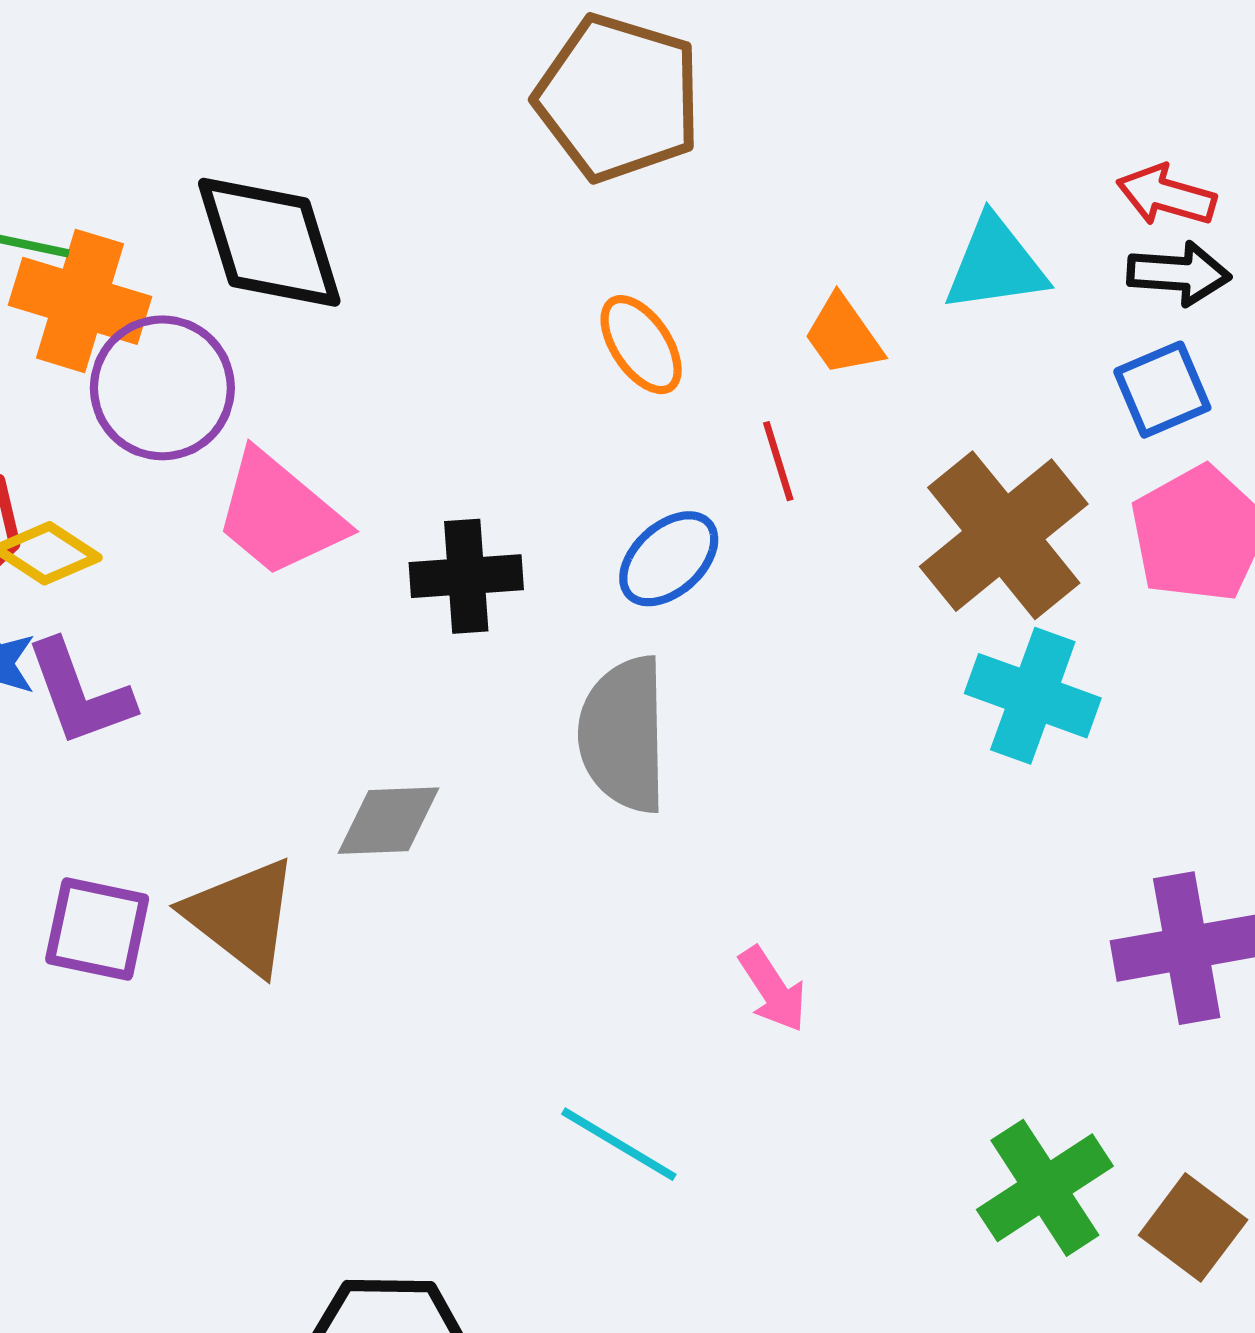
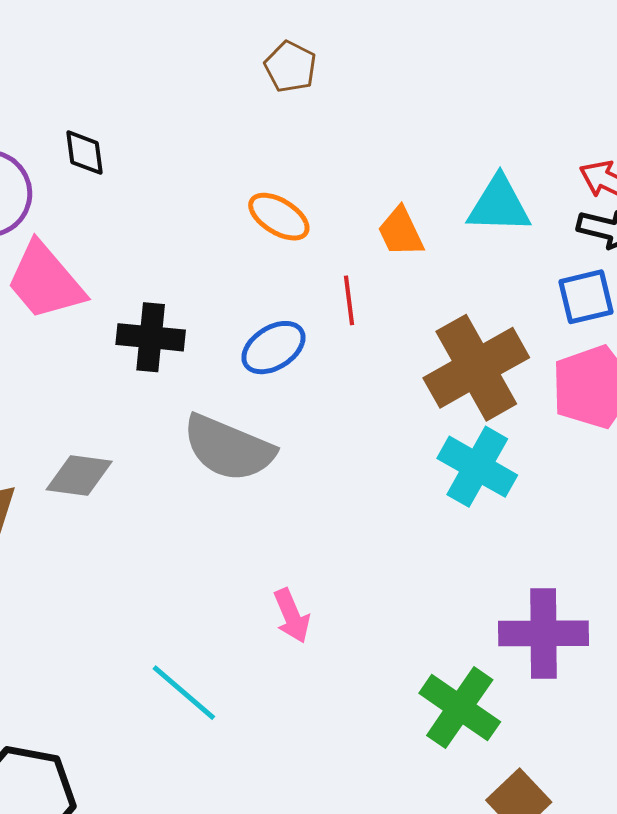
brown pentagon: (618, 98) -> (290, 67), size x0.5
black diamond: (269, 242) -> (85, 153), moved, size x0.5
orange ellipse: (641, 345) -> (279, 217), turned -34
gray semicircle: (623, 735) -> (228, 448), turned -76
green cross: (1045, 1188) -> (460, 708), moved, turned -32

